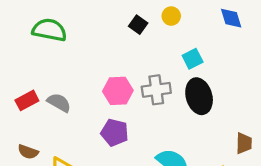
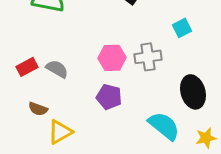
black ellipse: (199, 96) -> (193, 92), moved
brown semicircle: (28, 152) -> (38, 109), moved

